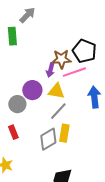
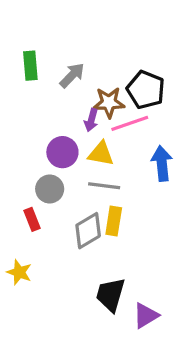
gray arrow: (27, 15) -> (72, 75), moved
gray circle: (17, 104) -> (50, 189), moved
gray line: (58, 111) -> (104, 186), turned 54

